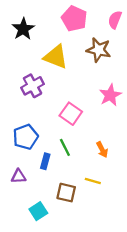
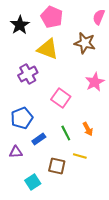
pink pentagon: (74, 19) -> (52, 17), moved
green line: (65, 147) -> (66, 133), moved
blue rectangle: (45, 161) -> (39, 139), turned 40

